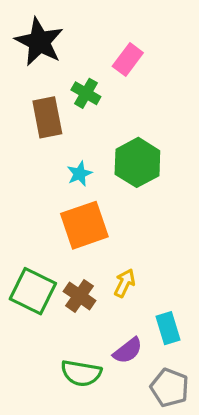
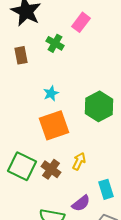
brown rectangle: (47, 117) -> (21, 55), moved, size x0.7
green hexagon: (137, 162) -> (99, 106), moved

